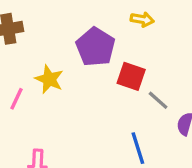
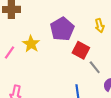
yellow arrow: (142, 19) -> (100, 26), moved, turned 56

